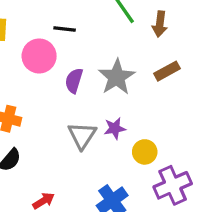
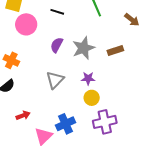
brown arrow: (160, 24) -> (132, 20), moved, turned -70
pink circle: (39, 56) -> (26, 24), moved
purple star: (115, 128) -> (88, 78), moved

